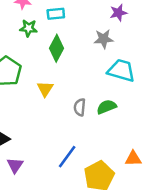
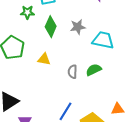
gray star: (104, 39) -> (78, 27), moved
yellow triangle: (45, 89) -> (44, 59), turned -48

